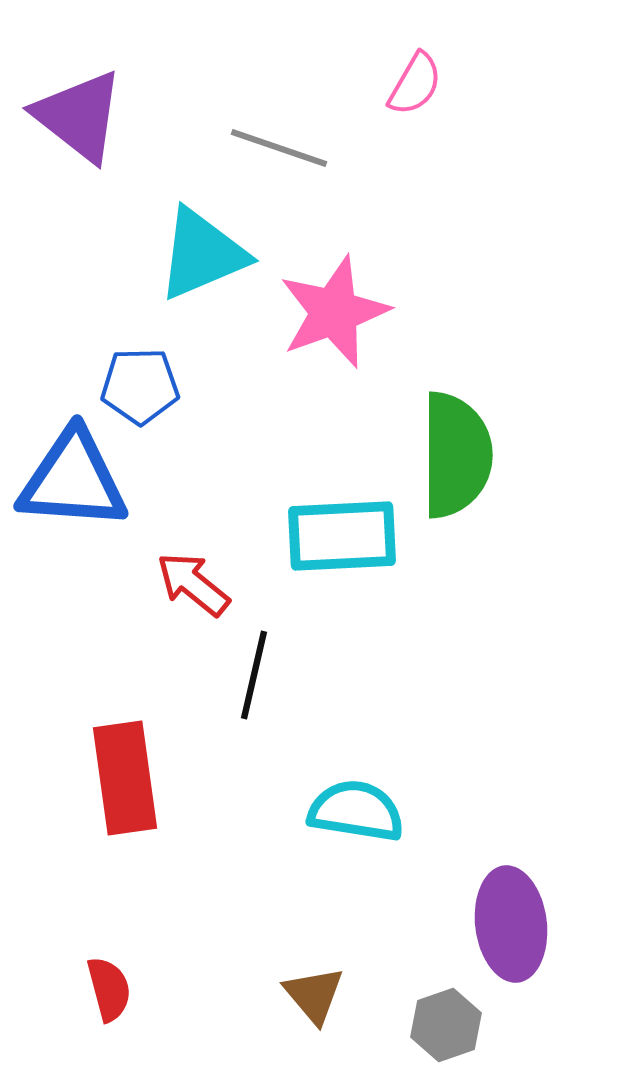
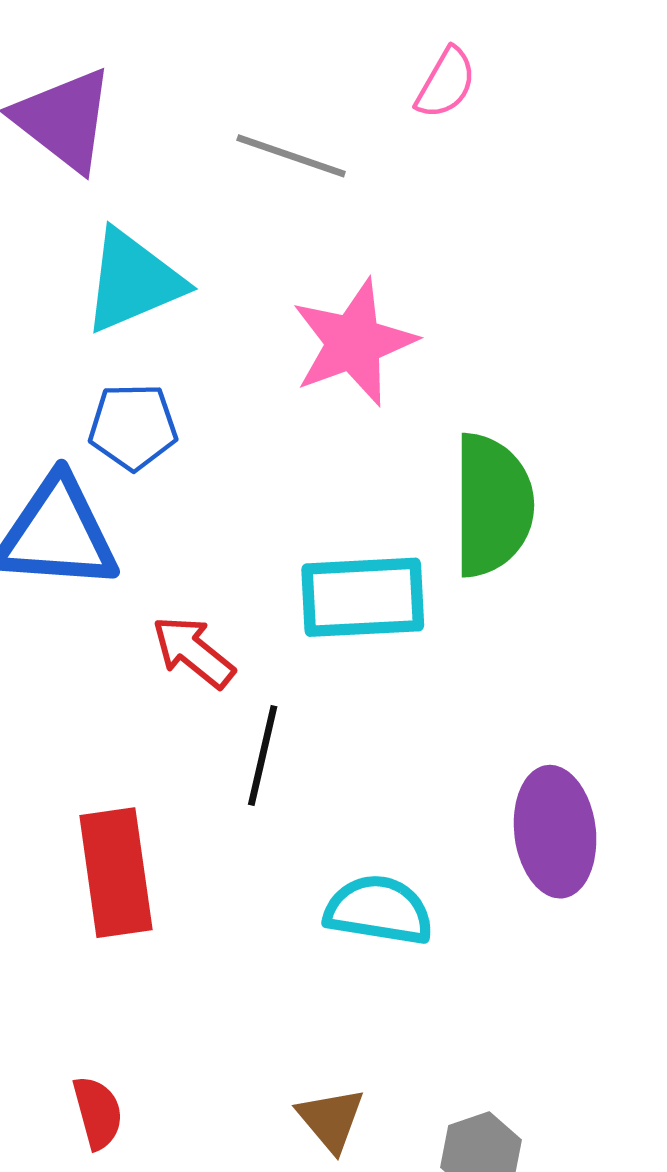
cyan triangle: (202, 254) -> (133, 281), moved
purple ellipse: (511, 924) -> (555, 832), moved

